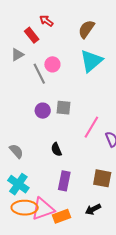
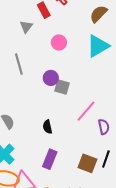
gray triangle: (17, 55) -> (26, 27), turned -32
gray line: (39, 74) -> (19, 64), moved
purple circle: (43, 111) -> (51, 78), moved

